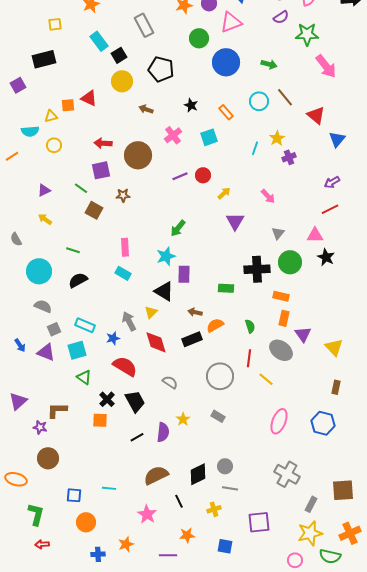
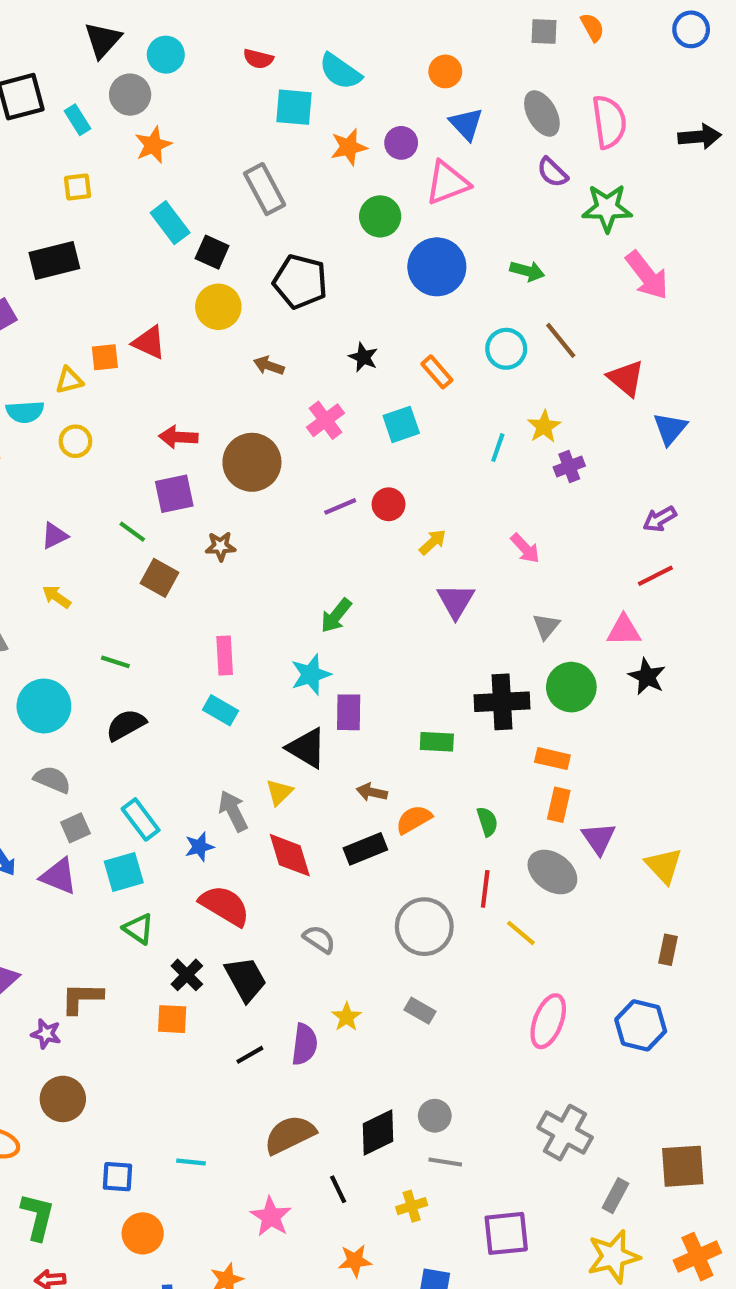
purple semicircle: (281, 17) -> (552, 172), turned 77
black square: (119, 55) -> (212, 252), turned -35
cyan rectangle: (85, 325) -> (141, 819), turned 30

